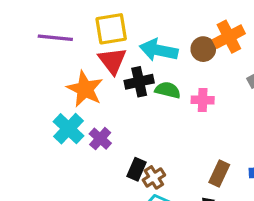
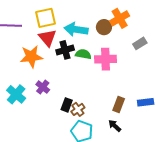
orange star: (85, 89) -> (31, 57), turned -30
pink cross: (203, 100) -> (105, 59), size x1.5
cyan cross: (68, 129) -> (16, 94), moved

